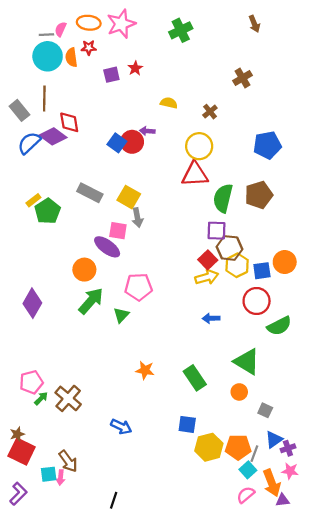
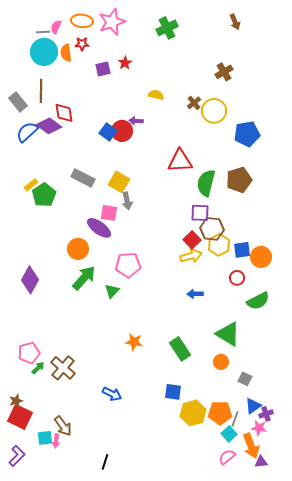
yellow circle: (199, 146) -> (214, 111), moved
orange circle: (285, 262) -> (261, 257), moved
red circle: (257, 301) -> (237, 278), size x0.6
pink star: (290, 471) -> (259, 428), moved

